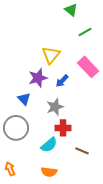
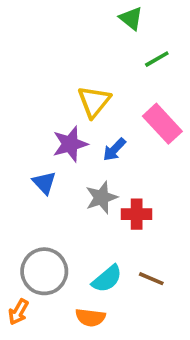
gray circle: (16, 128) -> (44, 271), moved
red cross: (63, 128) -> (137, 214), moved
cyan semicircle: (49, 145) -> (107, 279), moved
orange arrow: (10, 169) -> (18, 312), turned -128

